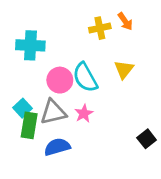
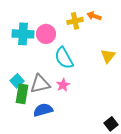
orange arrow: (125, 21) -> (94, 16), turned 144
yellow triangle: (124, 69) -> (108, 56), moved
pink circle: (60, 80) -> (46, 34), moved
black square: (147, 139) -> (111, 124), moved

